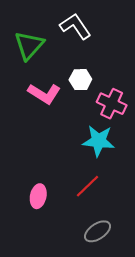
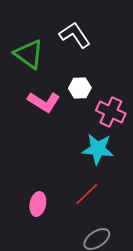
green triangle: (29, 45) -> (29, 54), turned -36

